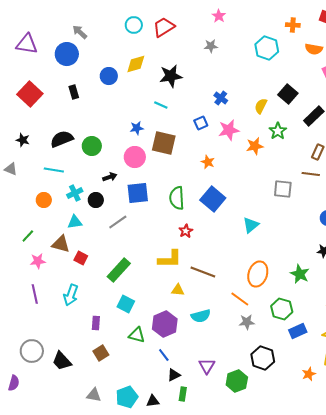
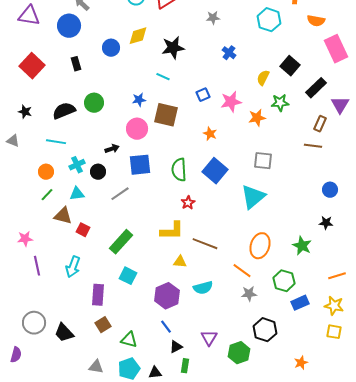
blue cross: (221, 98) -> (229, 53), moved
green star: (278, 131) -> (280, 103), turned 30
green circle: (92, 146) -> (94, 103), moved
gray square: (283, 189) -> (263, 161), moved
cyan triangle: (251, 225) -> (253, 197), size x1.5
green line: (28, 236) -> (47, 195), moved
pink star: (38, 261) -> (25, 239), moved
purple rectangle: (96, 323) -> (98, 295), size x1.5
green triangle: (137, 335) -> (129, 340), moved
orange star: (309, 374) -> (301, 363), moved

